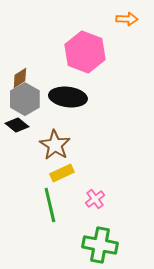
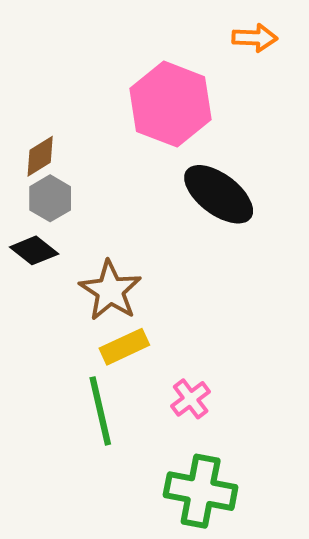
black ellipse: (68, 97) -> (219, 194), moved, turned 30
gray hexagon: (25, 99) -> (50, 198), size x0.7

